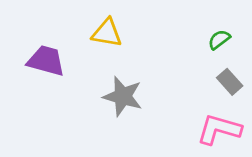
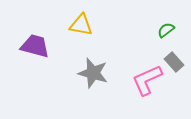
pink L-shape: (219, 129) -> (147, 80), moved, turned -40

